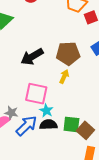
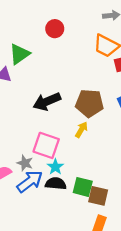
gray star: (11, 113) -> (25, 163), moved
brown square: (85, 130) -> (98, 196), turned -36

